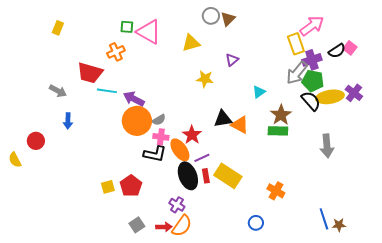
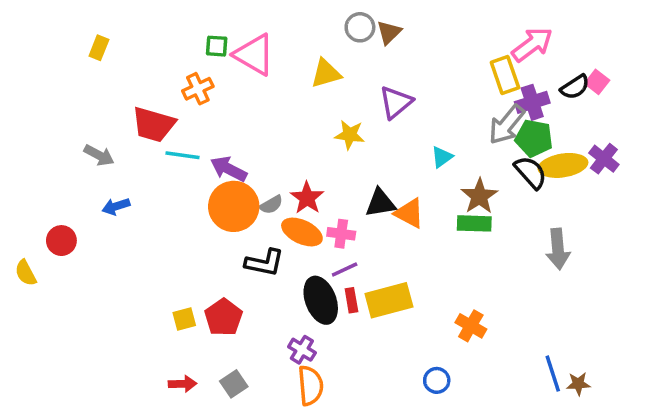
purple triangle: (232, 60) -> (396, 102), size x1.5
blue arrow: (68, 121) -> (116, 206), turned 70
red star: (192, 135) -> (307, 198), moved
pink cross: (161, 137) -> (341, 234), moved
orange ellipse: (180, 150) -> (302, 232), moved, turned -30
yellow rectangle: (228, 176) -> (389, 300), turned -48
orange semicircle: (182, 226) -> (310, 386), turned -40
red arrow: (164, 227) -> (183, 384), moved

